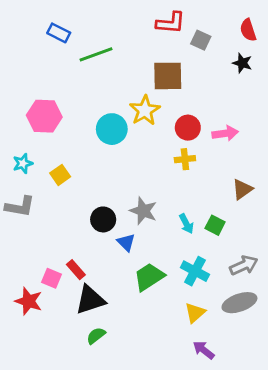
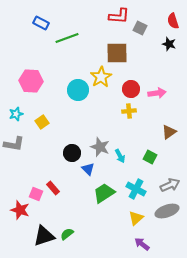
cyan arrow: (186, 224) -> (120, 156), moved
black triangle: (90, 300) -> (44, 236), moved

